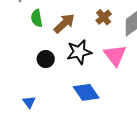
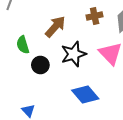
brown cross: (104, 17) -> (95, 16), turned 35
green semicircle: (37, 18) -> (23, 45), moved

